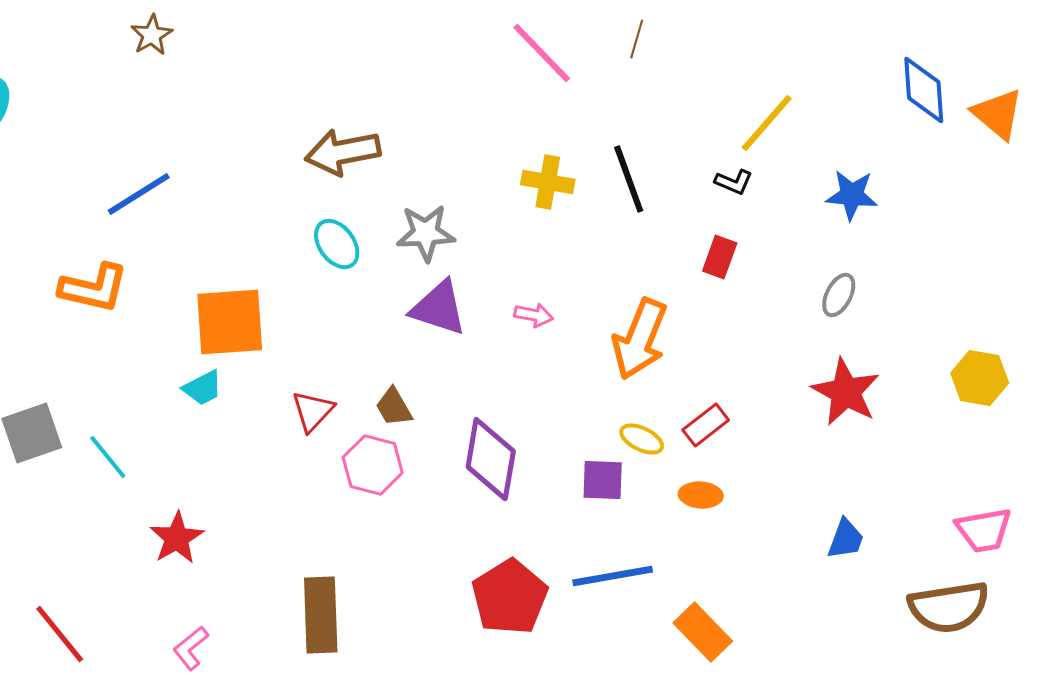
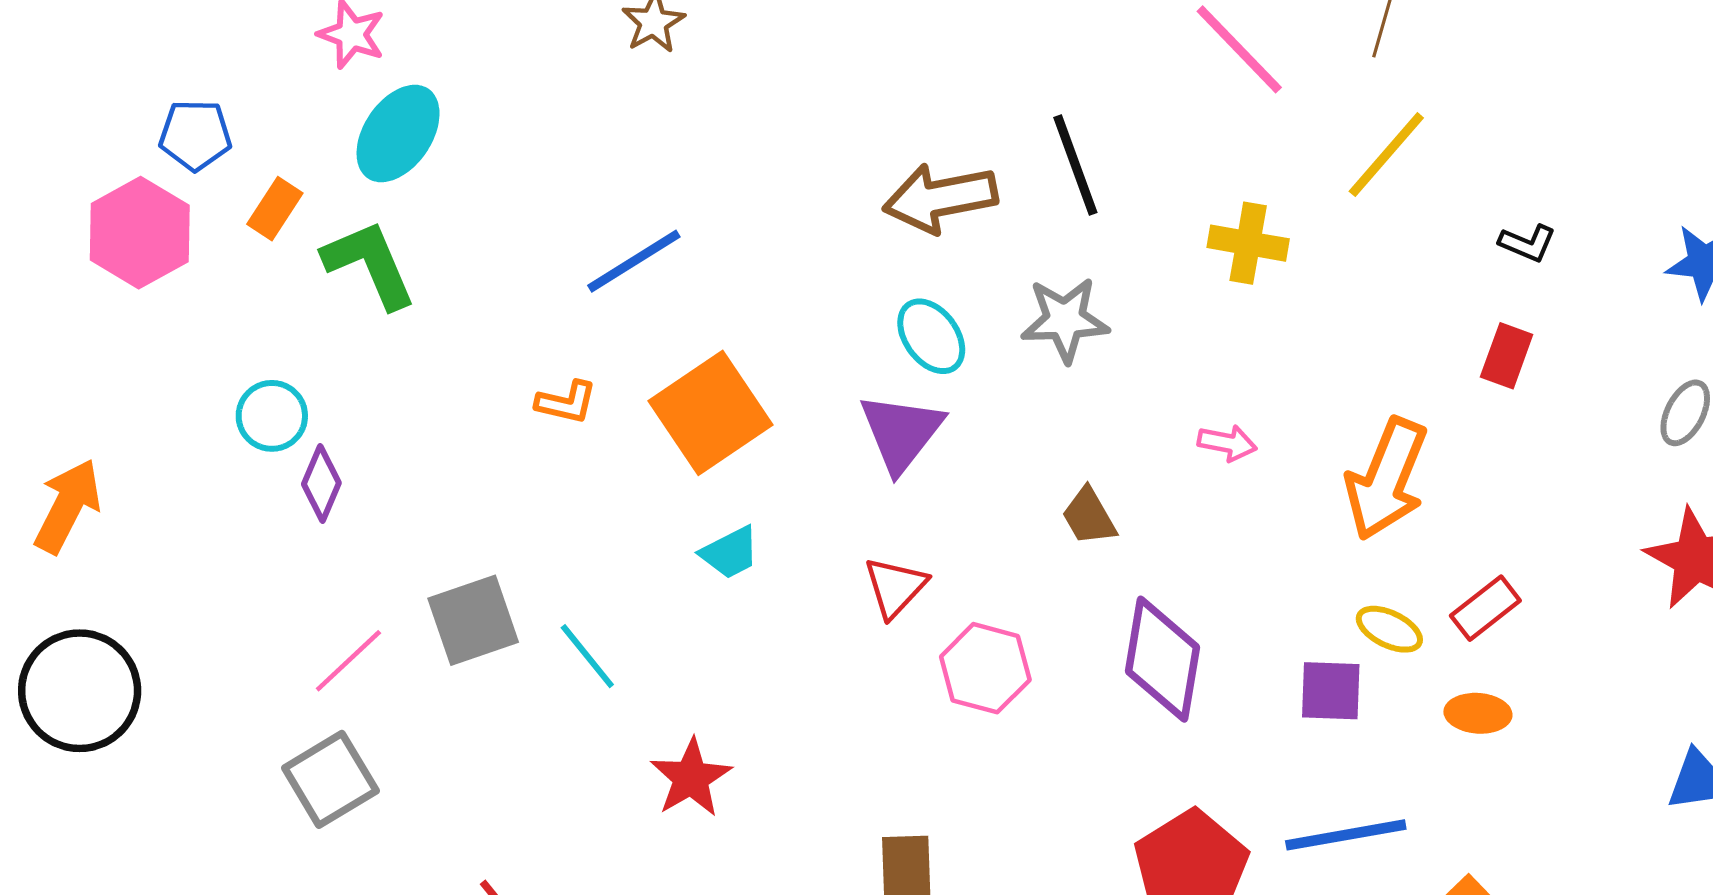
yellow line: (767, 123) -> (1386, 155), moved
black line: (629, 179) -> (1075, 165), moved
orange L-shape: (94, 288) -> (566, 402), size x0.6
purple triangle: (439, 308) -> (901, 432), moved, turned 50
orange square: (230, 322) -> (710, 413), moved, turned -30
brown trapezoid: (394, 407) -> (1089, 517), moved

